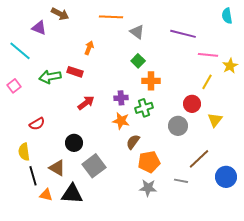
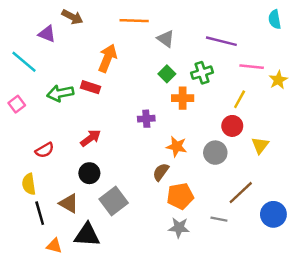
orange arrow: (89, 48) -> (108, 58), size x1.6
yellow line: (207, 82) -> (240, 99), moved
red arrow: (86, 103) -> (91, 138), moved
green cross: (144, 108) -> (202, 73), moved
orange star: (121, 121) -> (177, 147), moved
orange triangle: (46, 195) -> (54, 246), moved

